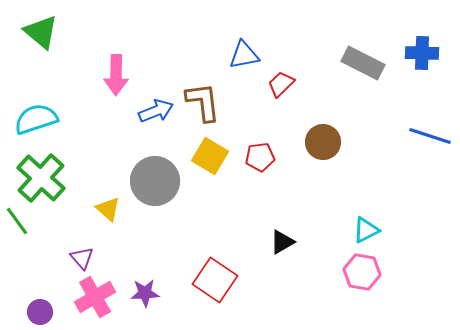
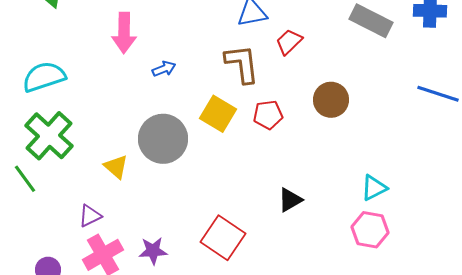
brown L-shape: (203, 102) -> (242, 64), moved
blue arrow: (156, 111) -> (164, 69), size x0.7
purple triangle: (82, 258) -> (90, 216), turned 45

